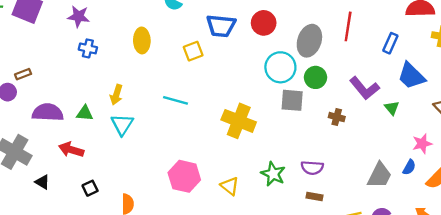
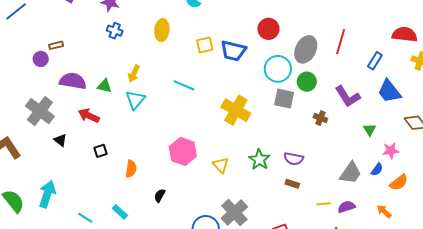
blue trapezoid: (221, 26) -> (233, 51), moved
green triangle: (392, 108) -> (370, 130), moved

